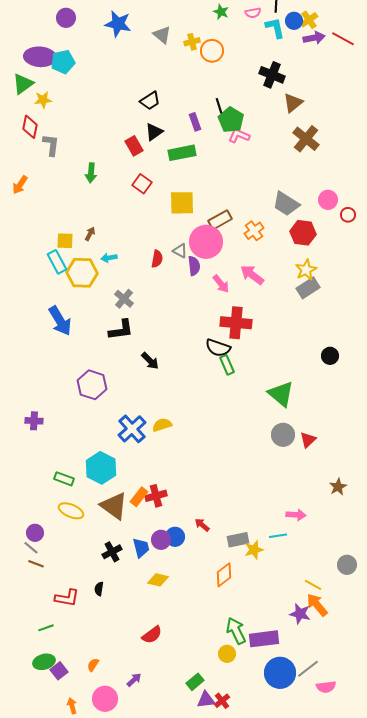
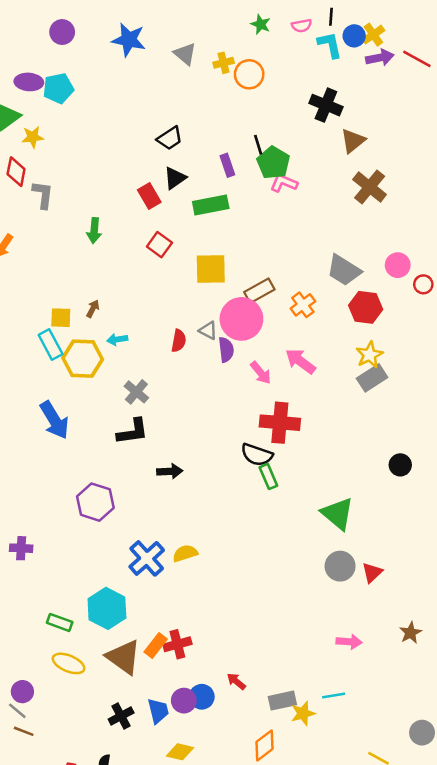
purple ellipse: (40, 57) -> (29, 82), size x0.7
black arrow: (150, 361) -> (170, 471), turned -48
pink arrow: (296, 515) -> (349, 642), moved

